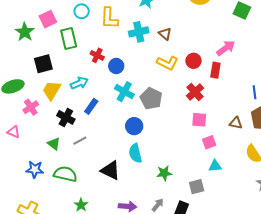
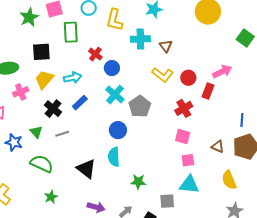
cyan triangle: (215, 166) -> (189, 185), size x1.5
blue star: (35, 169) -> (14, 142), moved

